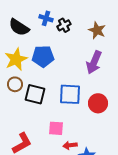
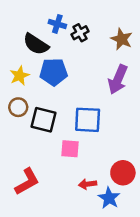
black semicircle: (19, 27) -> (36, 44), moved
yellow star: (16, 59) -> (20, 76), size x0.7
red circle: (98, 103) -> (123, 173), moved
pink square: (56, 128) -> (70, 149), moved

